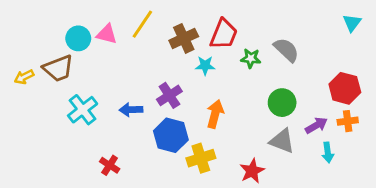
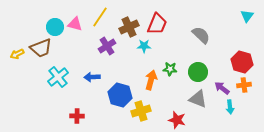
green star: (251, 58) -> (170, 69), moved
purple cross: (169, 95) -> (107, 46), moved
purple arrow: (316, 125) -> (222, 88), turned -112
red cross: (110, 165) -> (77, 116), turned -32
red star: (252, 171) -> (177, 120), turned -30

